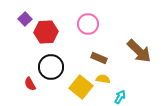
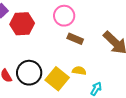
brown rectangle: (99, 58) -> (75, 39), moved
black circle: (51, 67) -> (29, 73), moved

